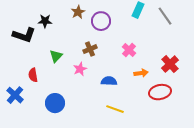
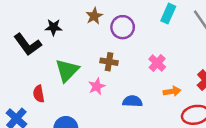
black L-shape: (24, 35) -> (28, 44), turned 35
brown cross: (90, 49) -> (109, 62), turned 32
green triangle: (56, 56) -> (67, 70), size x1.5

